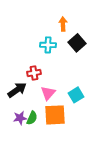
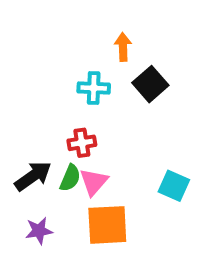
red cross: (34, 73) -> (82, 143), moved
cyan square: (76, 95) -> (174, 186), moved, turned -35
green semicircle: (32, 118) -> (70, 178), moved

